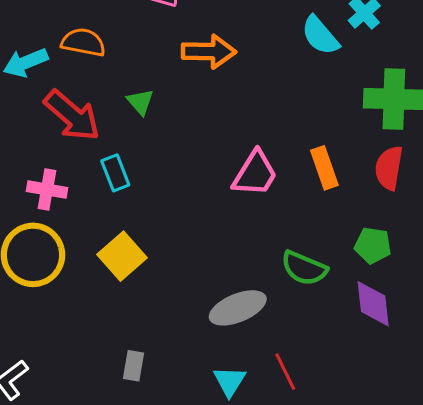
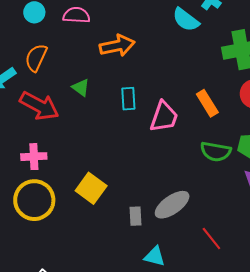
orange semicircle: (83, 42) -> (36, 58), turned -64
cyan rectangle: (115, 173) -> (128, 99), moved, turned 30
green semicircle: (304, 268) -> (216, 152), moved
gray rectangle: (134, 366) -> (135, 216), moved
cyan triangle: (230, 381) -> (155, 256), moved, turned -35

